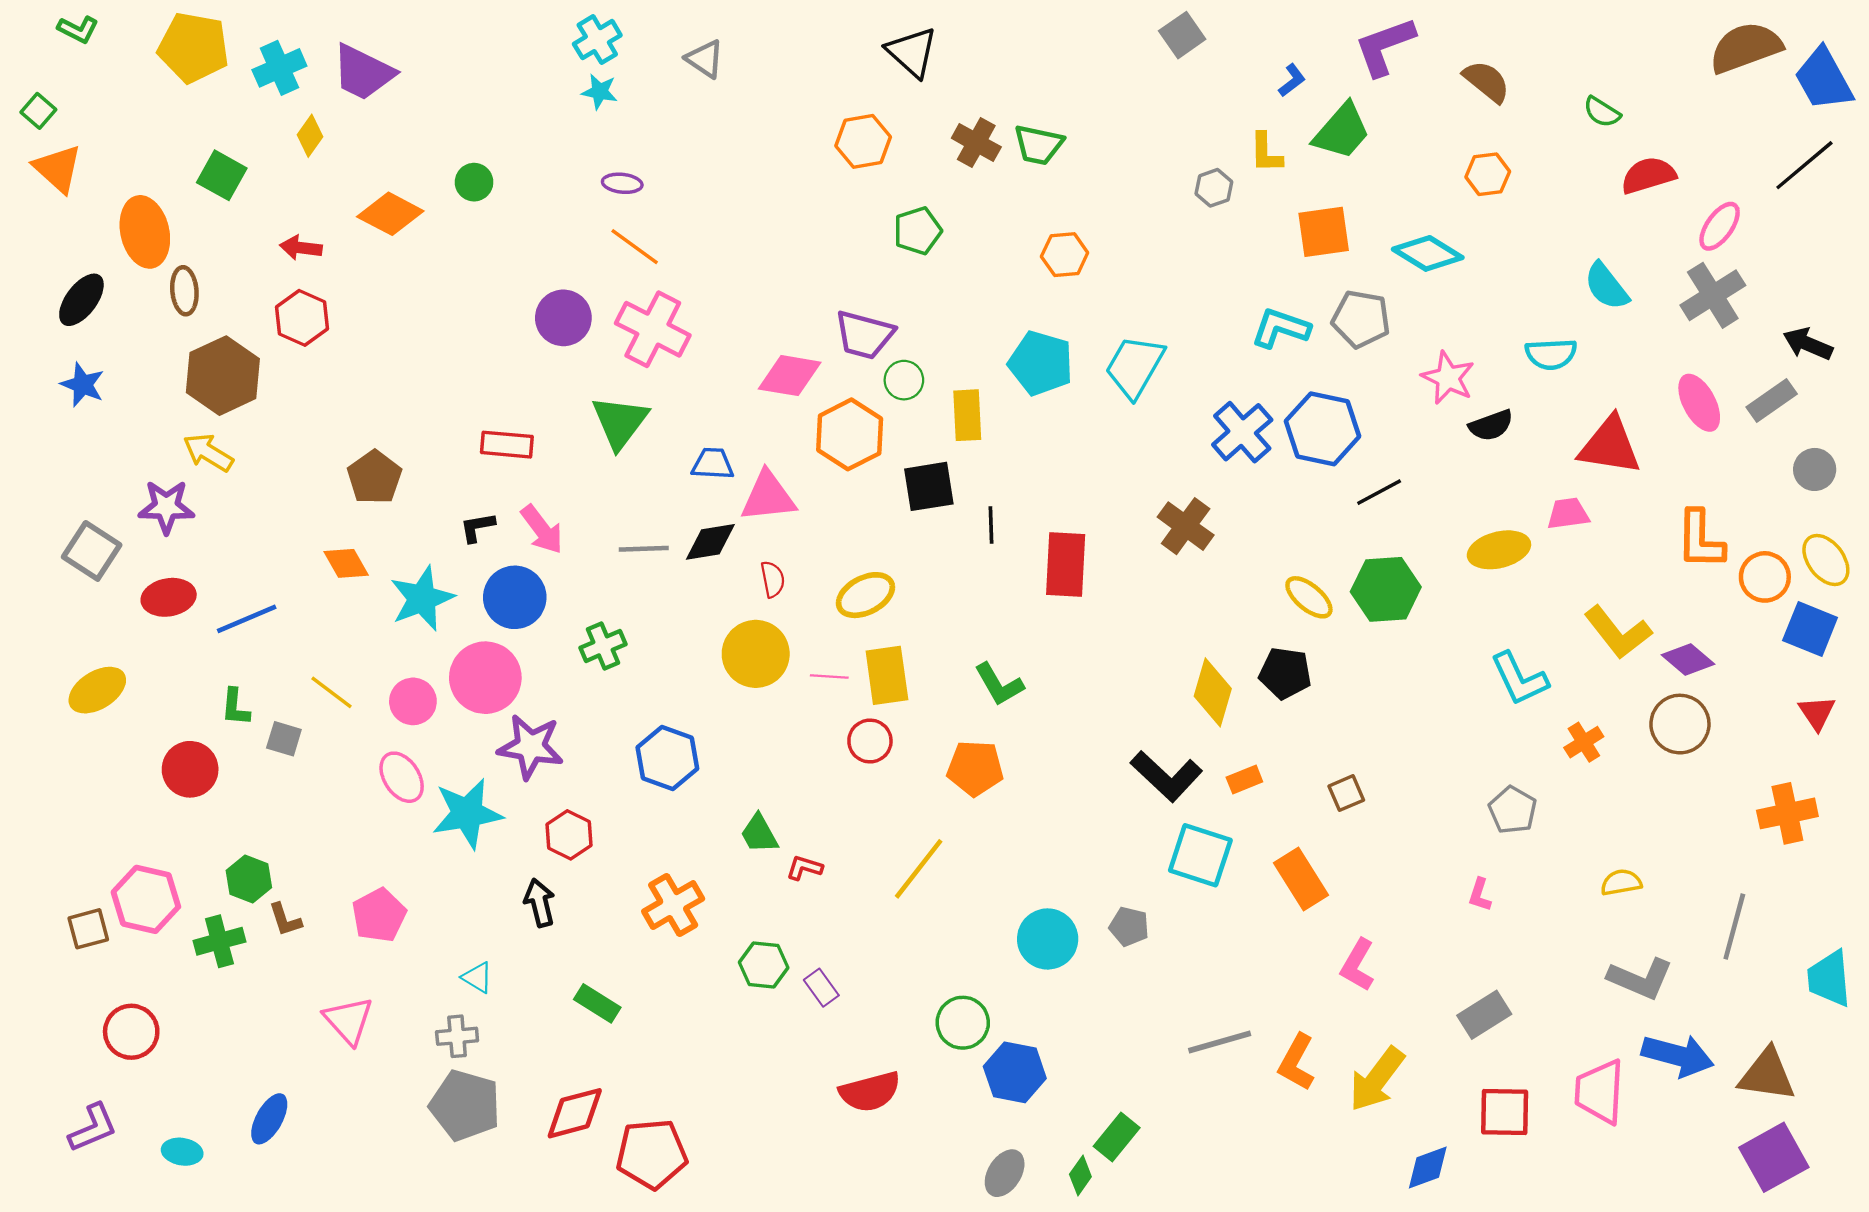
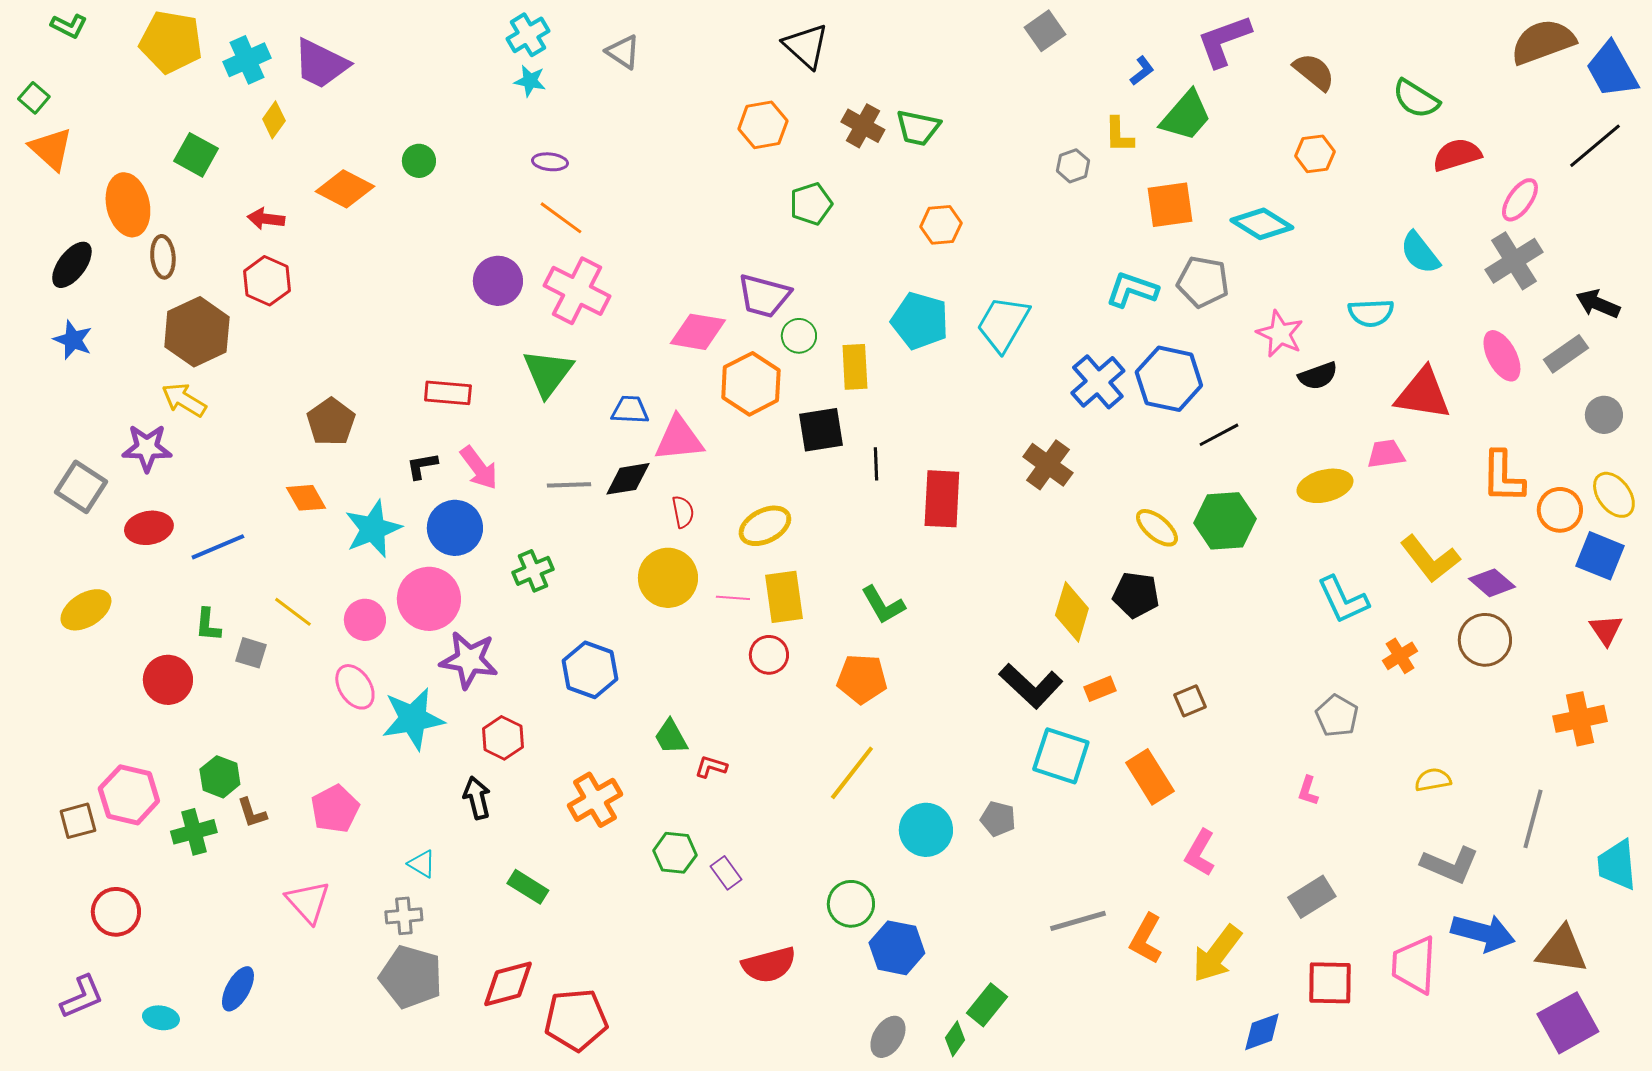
green semicircle: (1602, 112) -> (1416, 99), size x1.4
yellow line: (919, 869) -> (852, 773), moved

